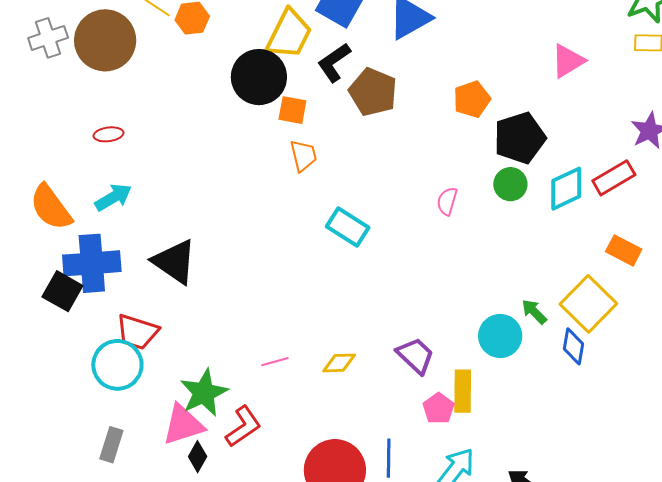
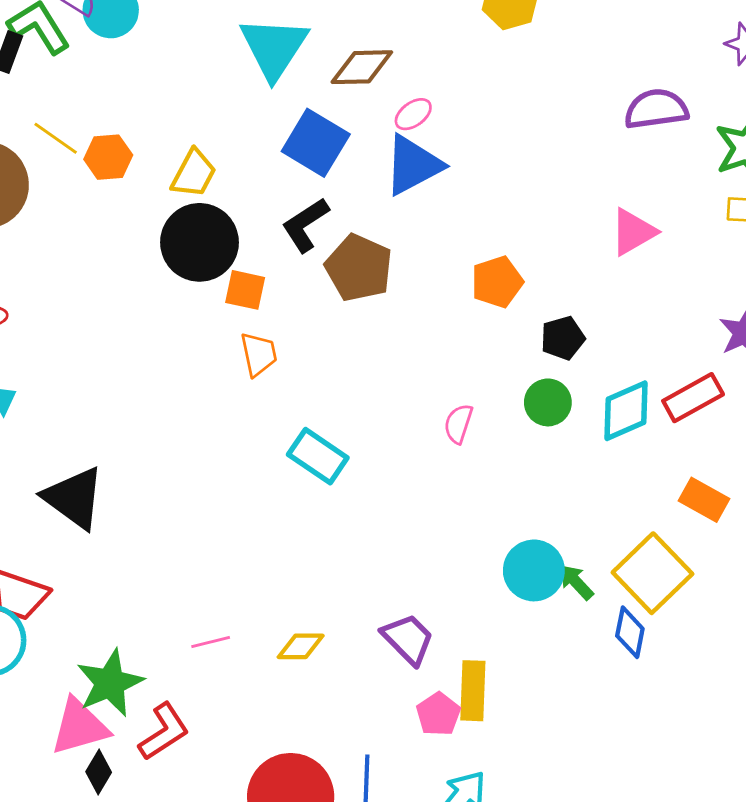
yellow trapezoid: (289, 34) -> (194, 174), moved, size x0.7
black pentagon: (520, 138) -> (563, 338), size x0.6
cyan circle: (500, 336) -> (534, 570), moved

